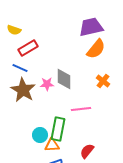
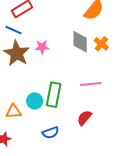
gray diamond: (64, 79) -> (80, 42), moved
pink line: (81, 109) -> (91, 84), moved
orange triangle: (52, 145) -> (14, 111), moved

